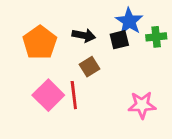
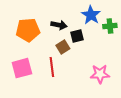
black square: (119, 40) -> (77, 36), moved
orange pentagon: (40, 43) -> (28, 30), turned 30
pink square: (48, 95) -> (22, 68), moved, turned 30

